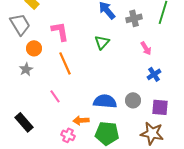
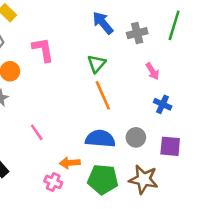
orange line: (65, 63) -> (103, 95), moved
blue cross: (154, 74) -> (163, 104), turned -32
brown star: (152, 133) -> (144, 179), moved

